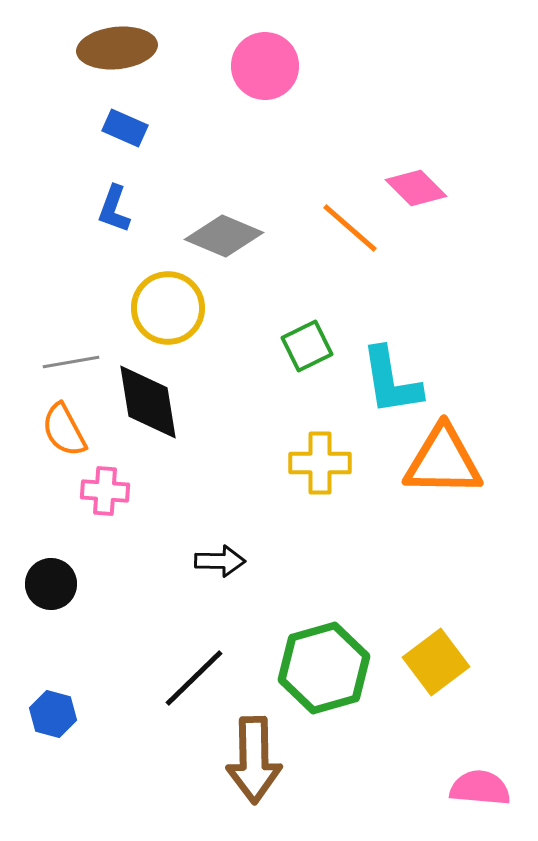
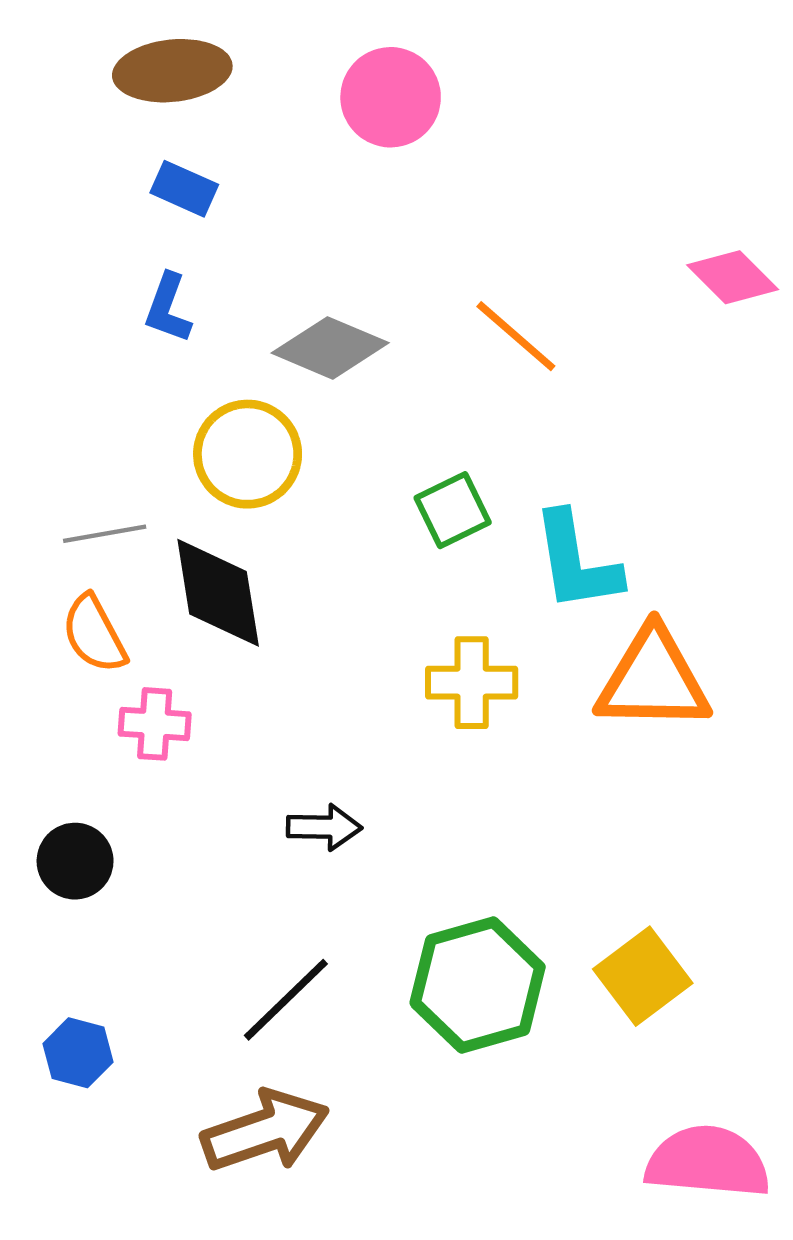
pink diamond: (416, 188) -> (733, 277), moved
brown arrow: (254, 760) -> (265, 1131), moved, turned -108
pink semicircle: (480, 788) -> (708, 1162), size x1.4

